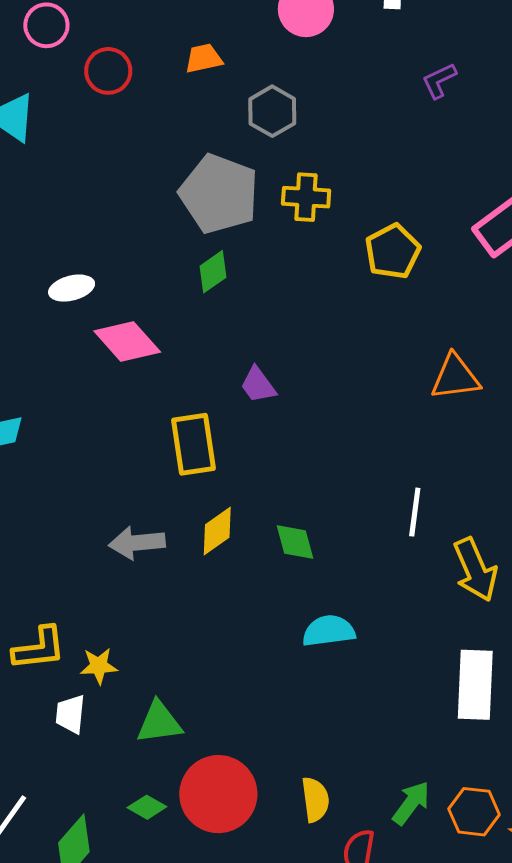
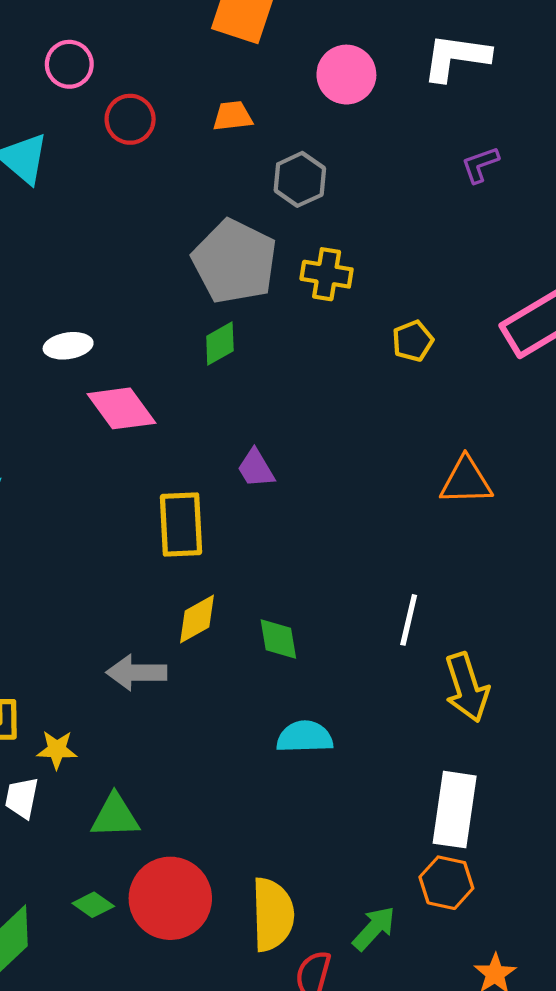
yellow pentagon: (393, 251) -> (413, 341), size x0.7
gray arrow: (137, 543) -> (136, 673), moved
yellow semicircle: (315, 800) -> (273, 914), size x1.5
orange hexagon: (474, 812) -> (446, 883), moved

